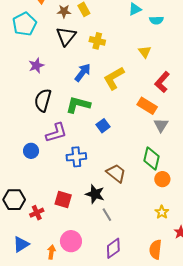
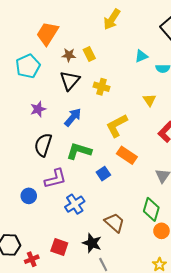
blue arrow: (83, 73) -> (73, 117), moved
orange rectangle: (147, 106) -> (127, 155), moved
blue cross: (76, 157) -> (75, 204), turned -30

